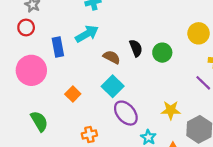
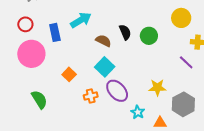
red circle: (26, 27) -> (25, 24), moved
orange cross: (89, 134) -> (91, 96), moved

